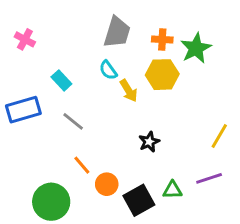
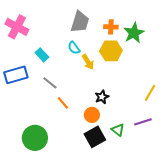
pink cross: (25, 39) -> (17, 27), size x1.6
orange line: (82, 165) -> (63, 103), moved
orange circle: (107, 184) -> (92, 115), moved
green triangle: (172, 190) -> (118, 130), turned 40

